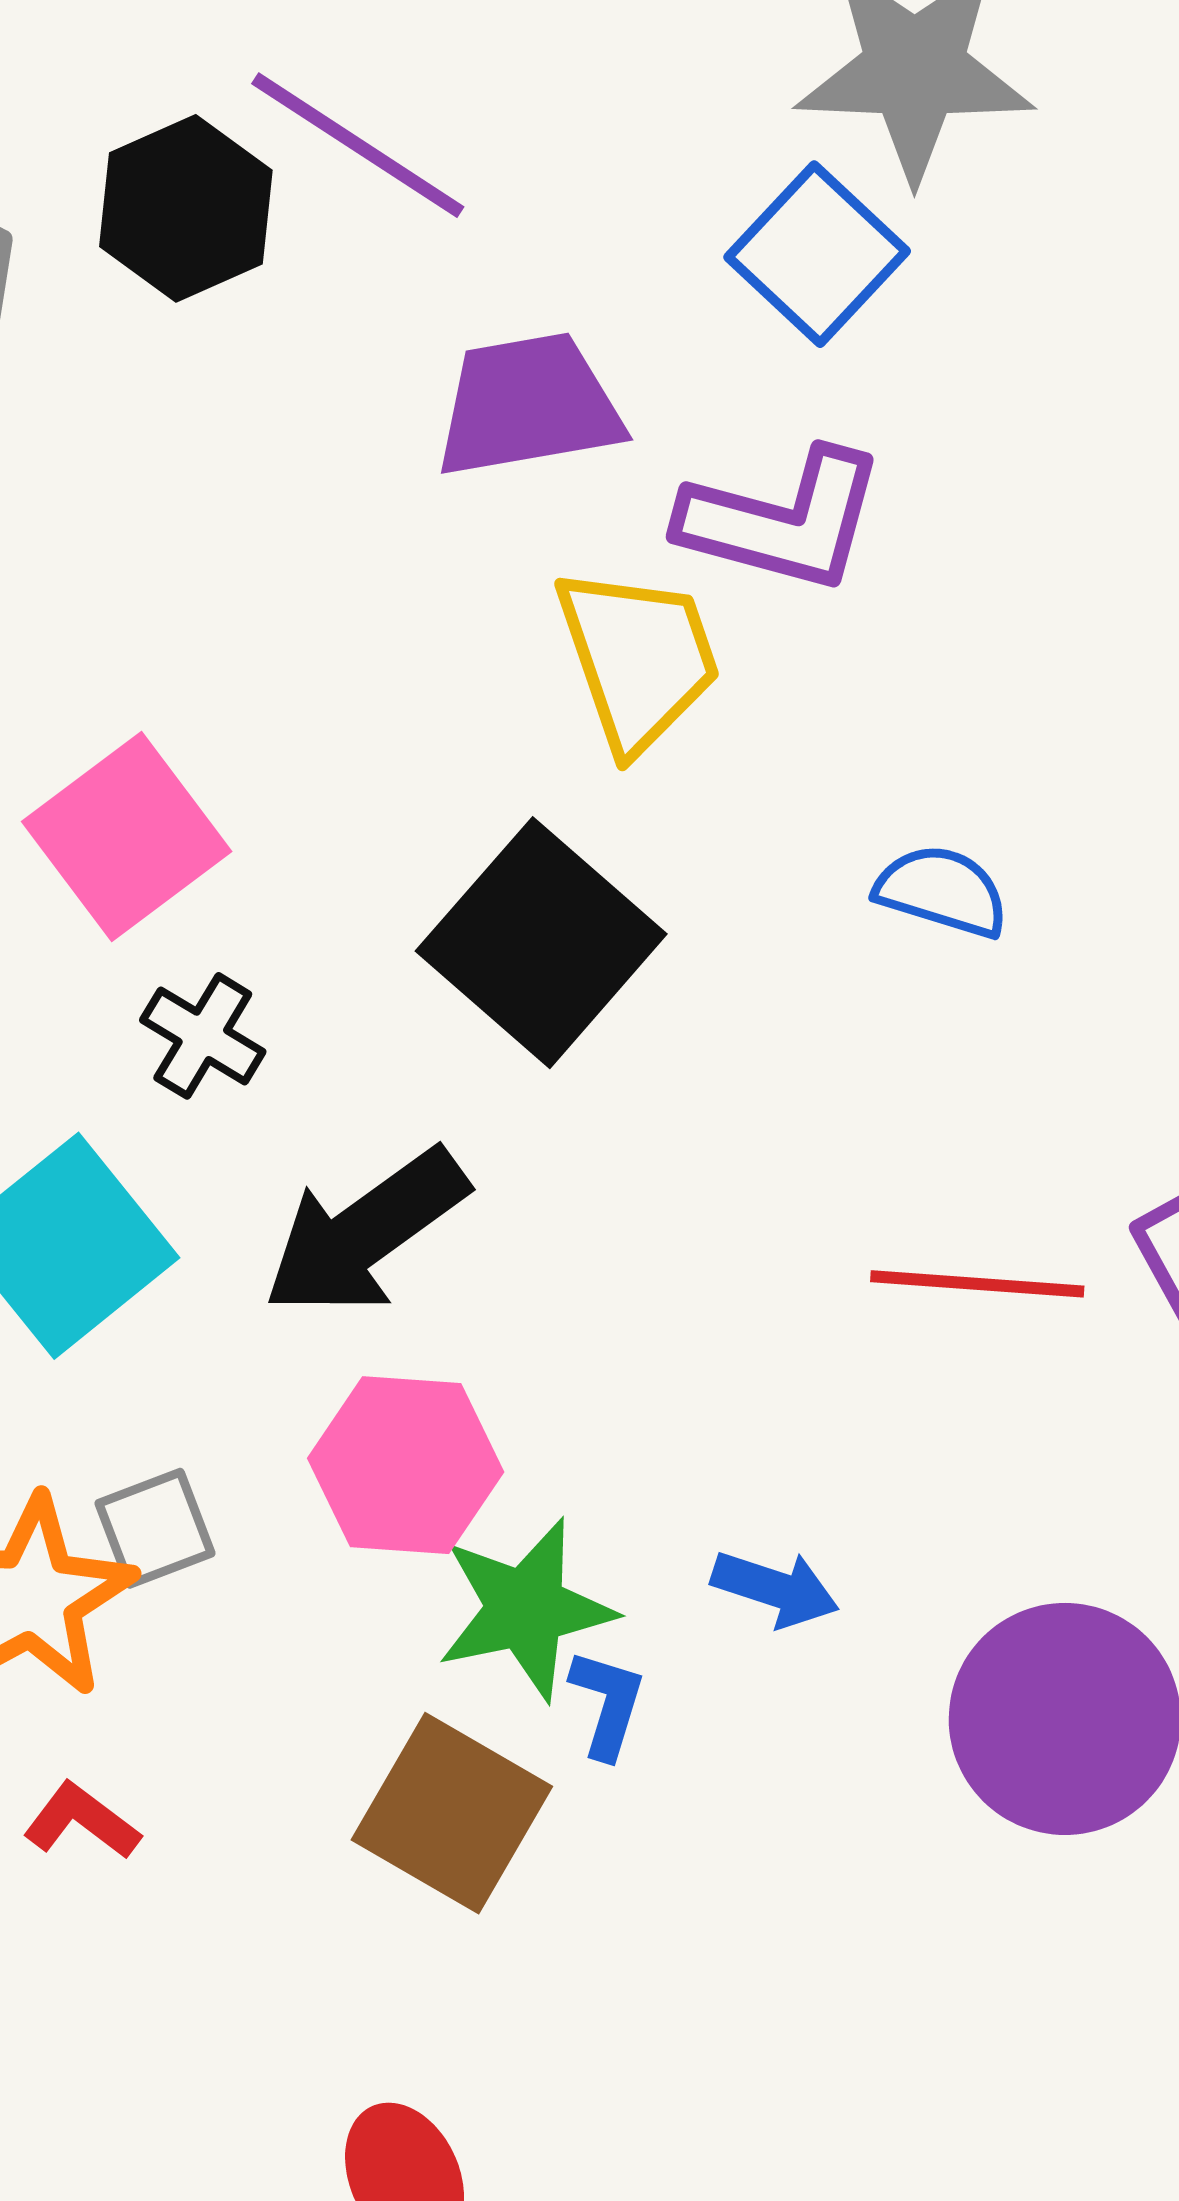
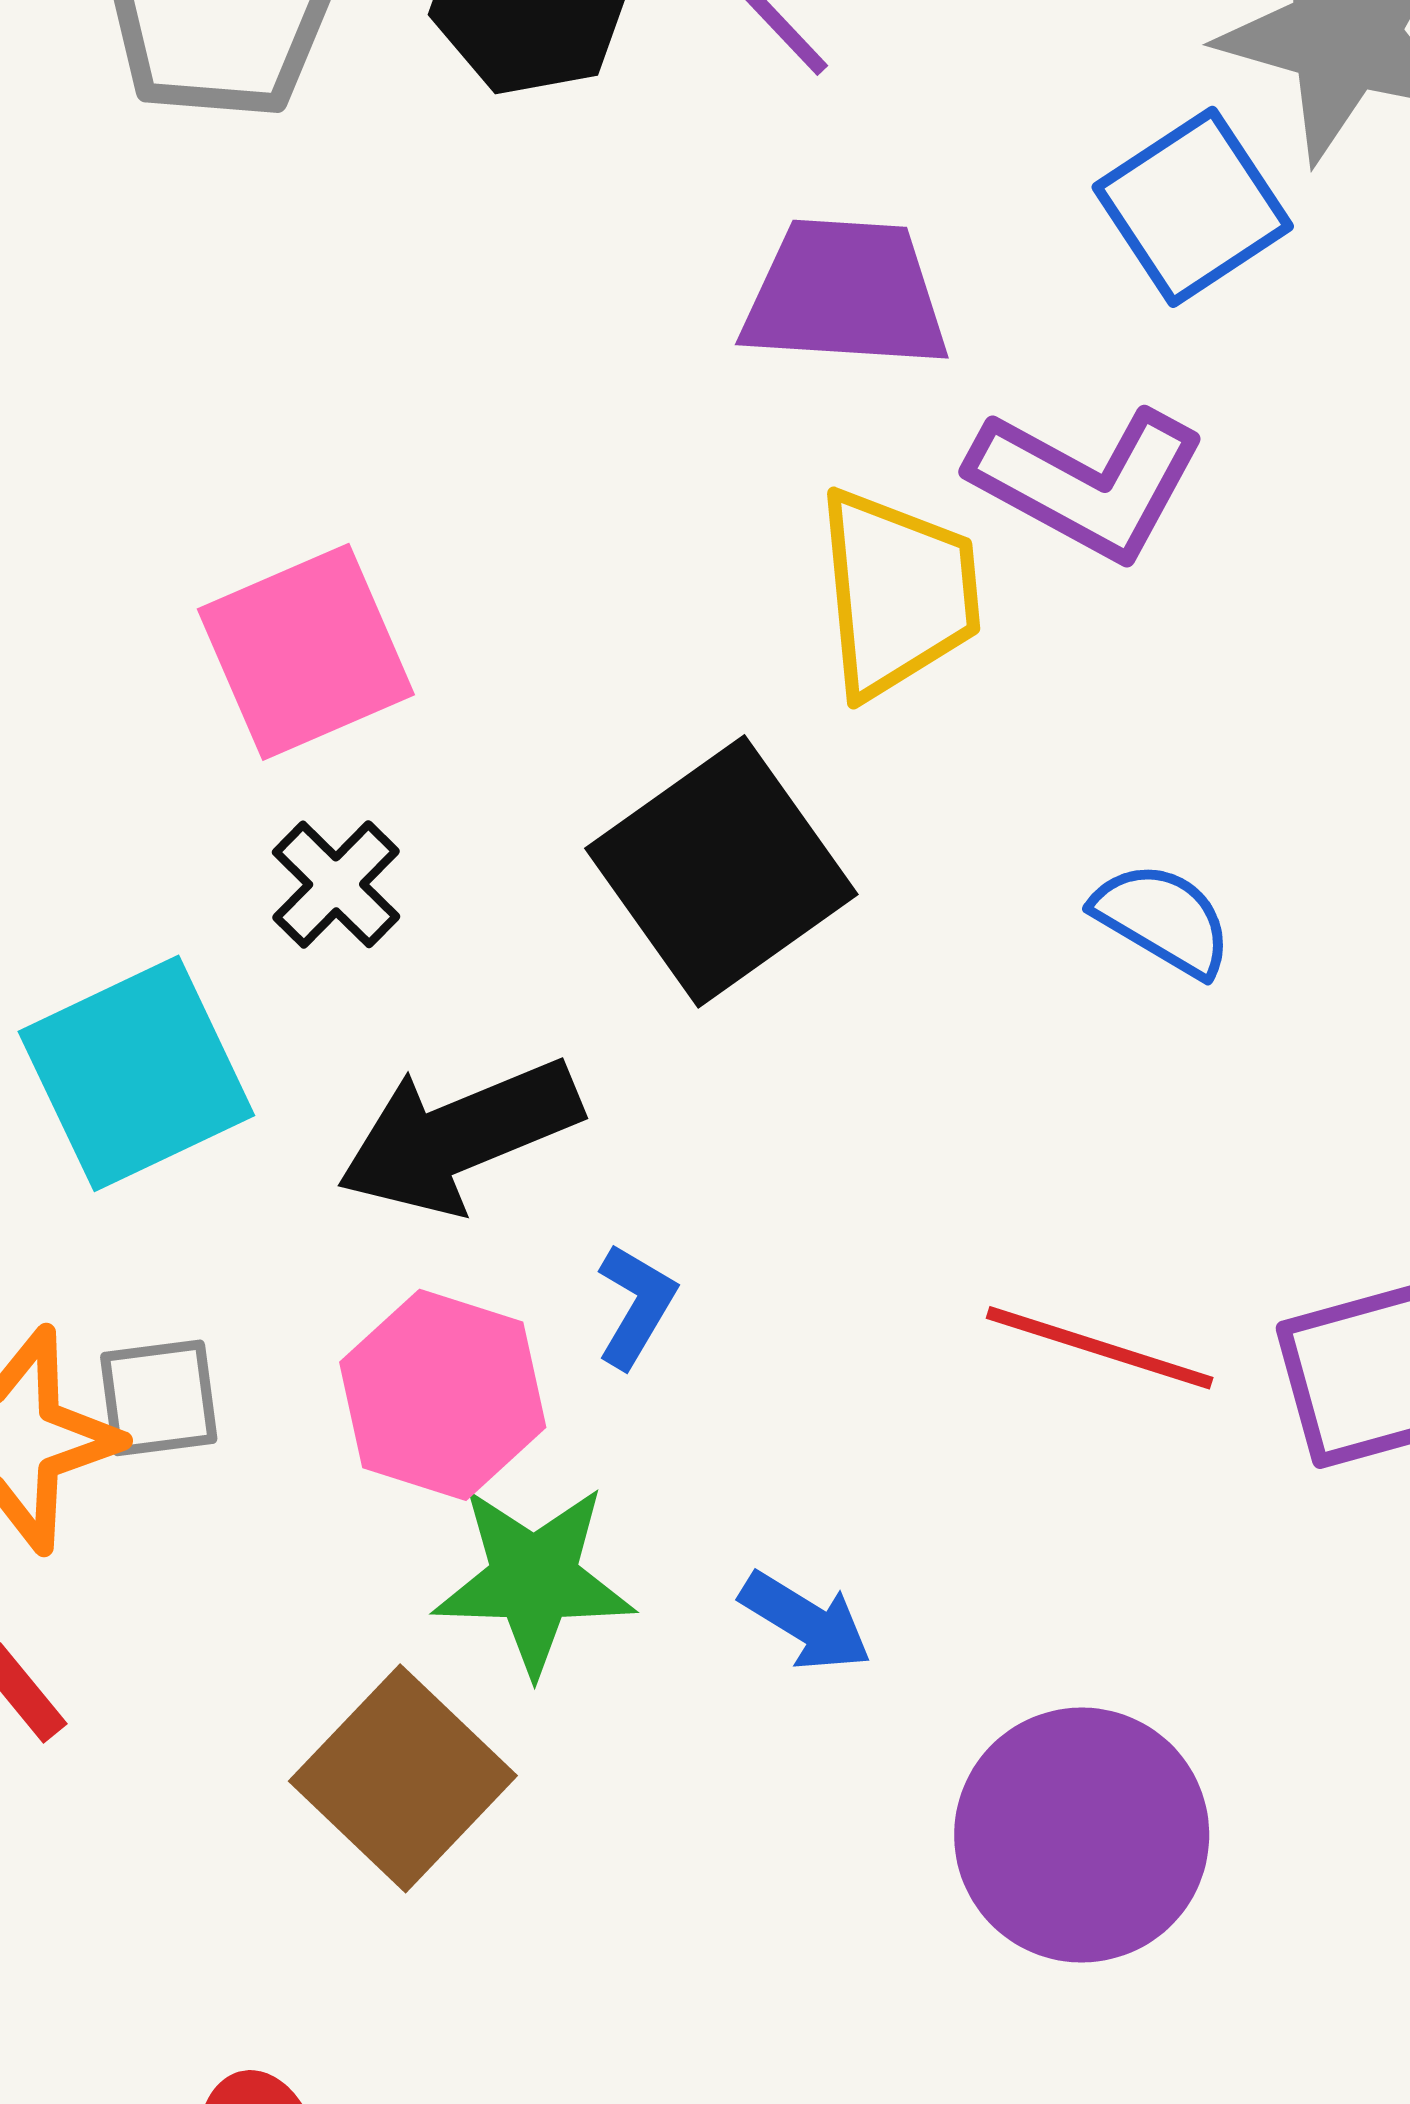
blue L-shape: (607, 1704) -> (636, 1306), moved

